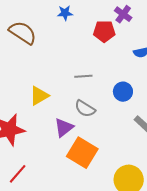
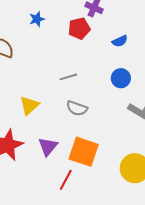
blue circle: (123, 92) -> (121, 78), moved
purple triangle: (64, 128) -> (48, 147), moved
red line: (18, 174) -> (66, 180), moved

